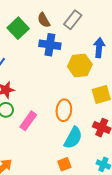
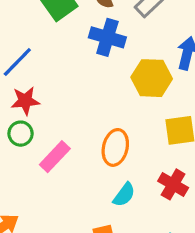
cyan semicircle: (73, 138) -> (124, 195), size x0.7

